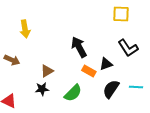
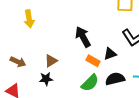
brown arrow: (12, 60) -> (18, 62), moved
black semicircle: (111, 89) -> (115, 79), turned 42
green semicircle: (73, 93) -> (90, 83), moved

